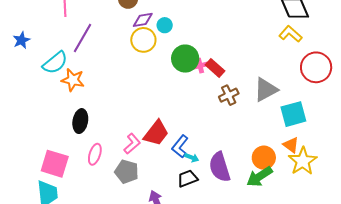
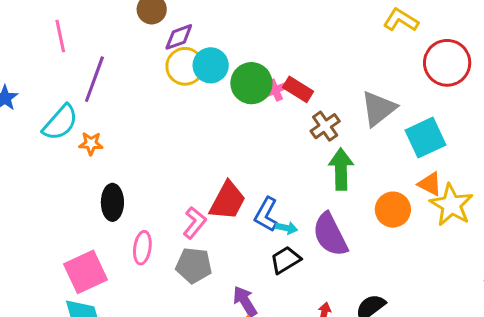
cyan circle: (165, 25) -> (211, 65), moved, size x1.5
orange star: (73, 80) -> (91, 143), size x0.7
pink square: (55, 164) -> (85, 272), turned -32
green arrow: (260, 177) -> (341, 169), moved, turned 132

